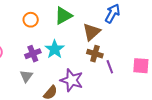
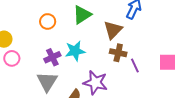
cyan star: (55, 49) -> (75, 51), turned 30
gray triangle: (26, 76) -> (47, 82), size x1.5

